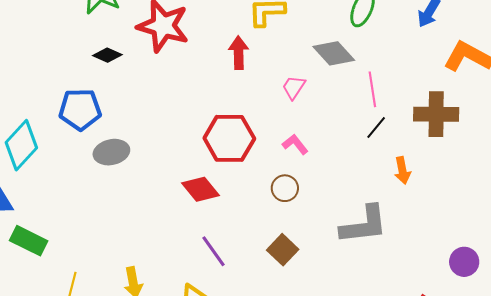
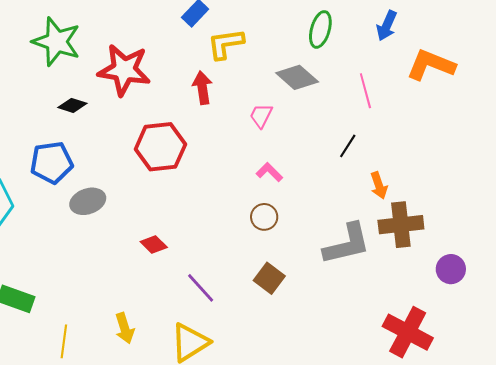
pink line: (372, 89) -> (365, 91), moved
brown cross: (436, 114) -> (401, 225), moved
red hexagon: (229, 138) -> (160, 147), moved
red diamond: (201, 189) -> (154, 245), moved, size x0.7

